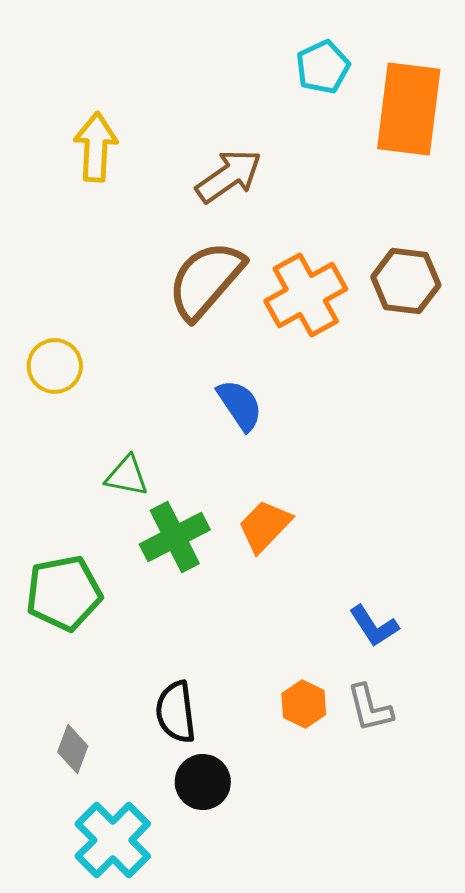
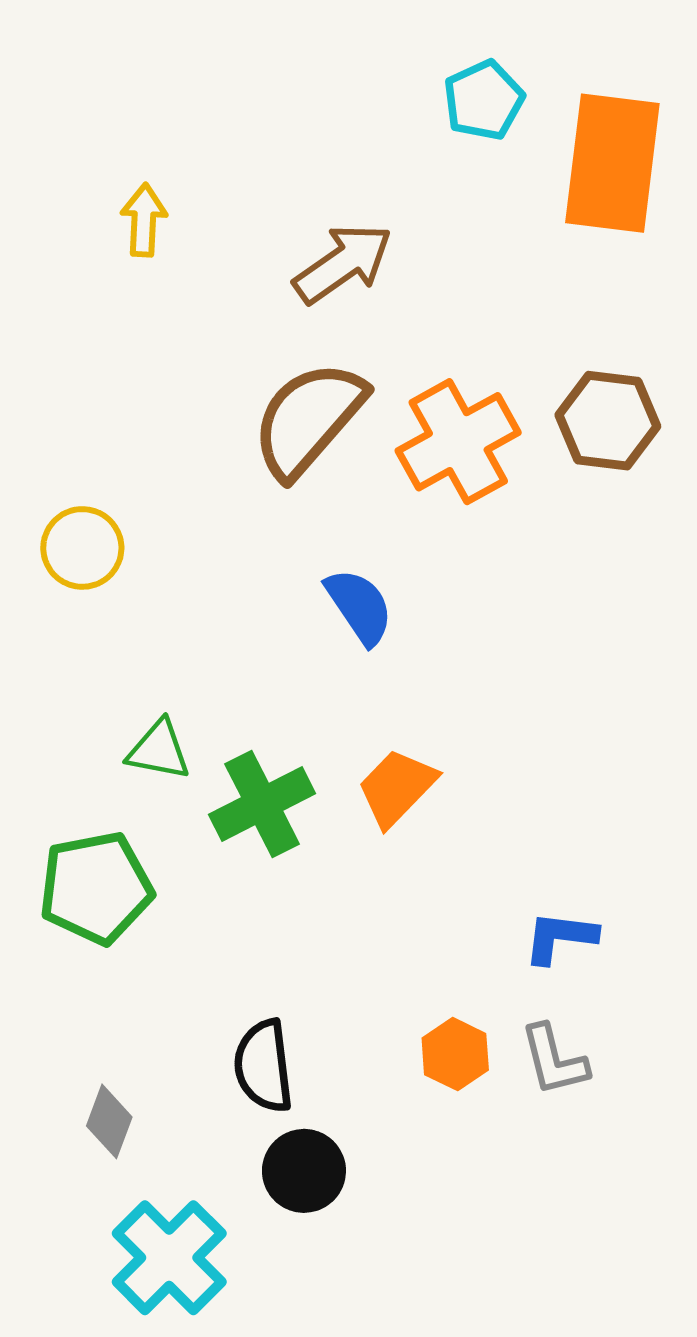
yellow arrow: (96, 147) -> (144, 220), size x0.7
green triangle: (127, 476) -> (159, 750), moved
blue L-shape: (374, 626) -> (560, 937), turned 130

